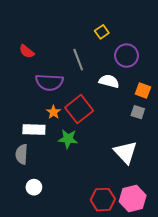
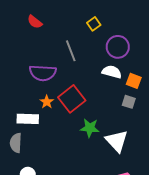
red semicircle: (27, 51) -> (35, 22), moved
white semicircle: (109, 81) -> (112, 72), moved
green star: (68, 139) -> (90, 128), moved

